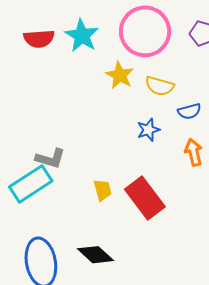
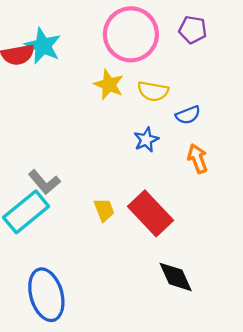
cyan star: (82, 36) -> (43, 46), moved
gray L-shape: (50, 158) -> (44, 182), turned 40
black diamond: (95, 255) -> (176, 277), moved, turned 30

